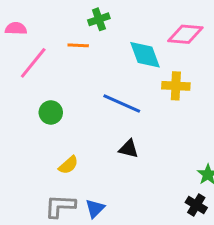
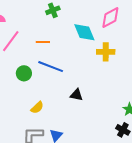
pink diamond: (185, 34) -> (110, 17), turned -30
orange line: (78, 45) -> (43, 42), moved
blue line: (122, 104) -> (51, 67), moved

